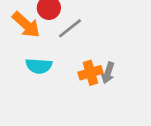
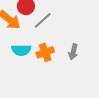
orange cross: (90, 73) -> (45, 52), moved

